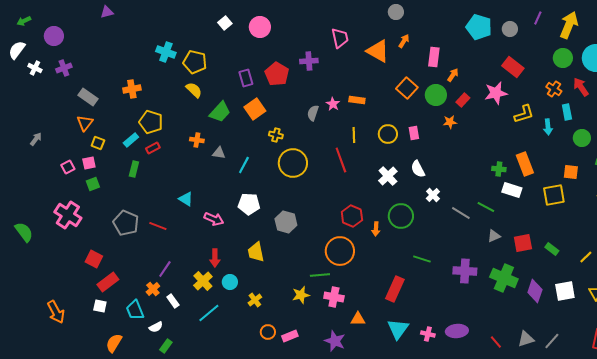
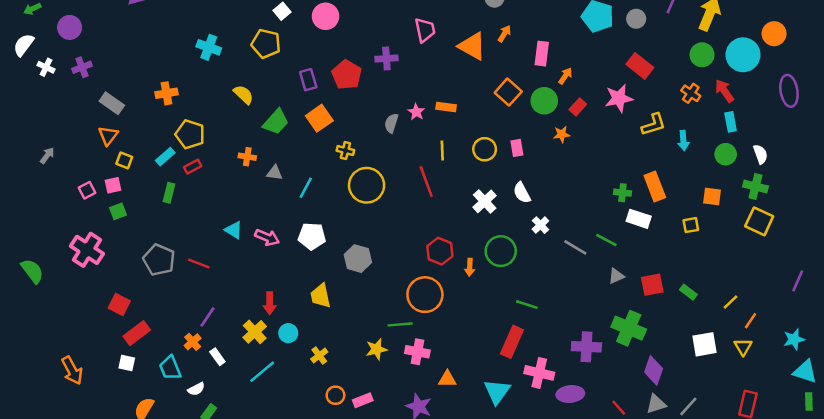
yellow pentagon: (195, 62) -> (266, 44), moved
cyan rectangle: (567, 112) -> (731, 122), moved
yellow square: (554, 195) -> (691, 225), size x0.6
pink arrow: (214, 219) -> (267, 237), moved
purple cross: (465, 271) -> (586, 347), moved
red rectangle: (395, 289) -> (512, 342), moved
purple diamond: (535, 291) -> (654, 370), moved
pink cross: (428, 334) -> (539, 373), moved, size x1.6

